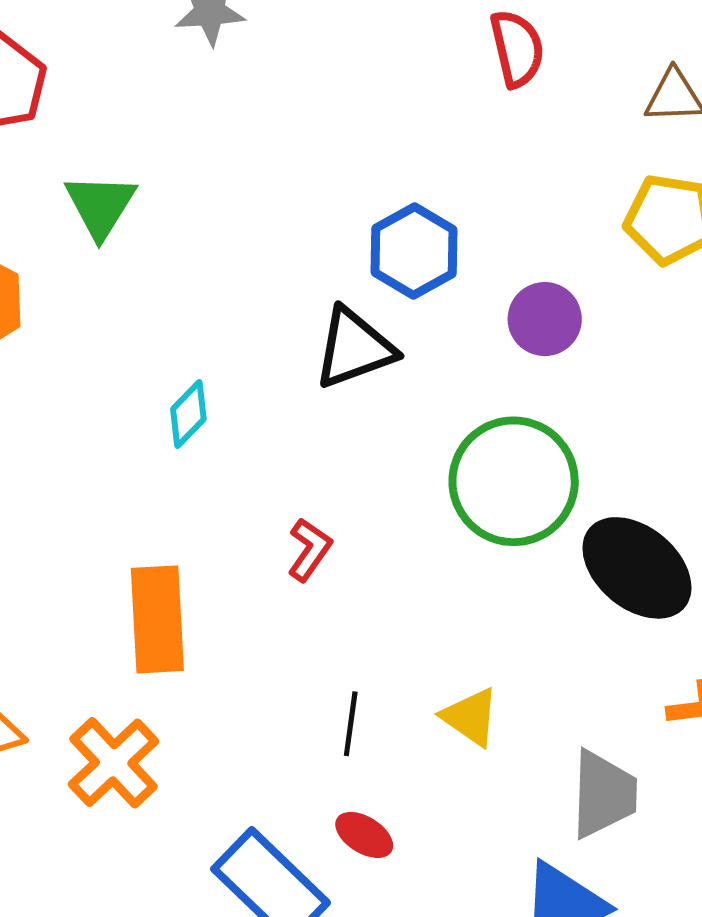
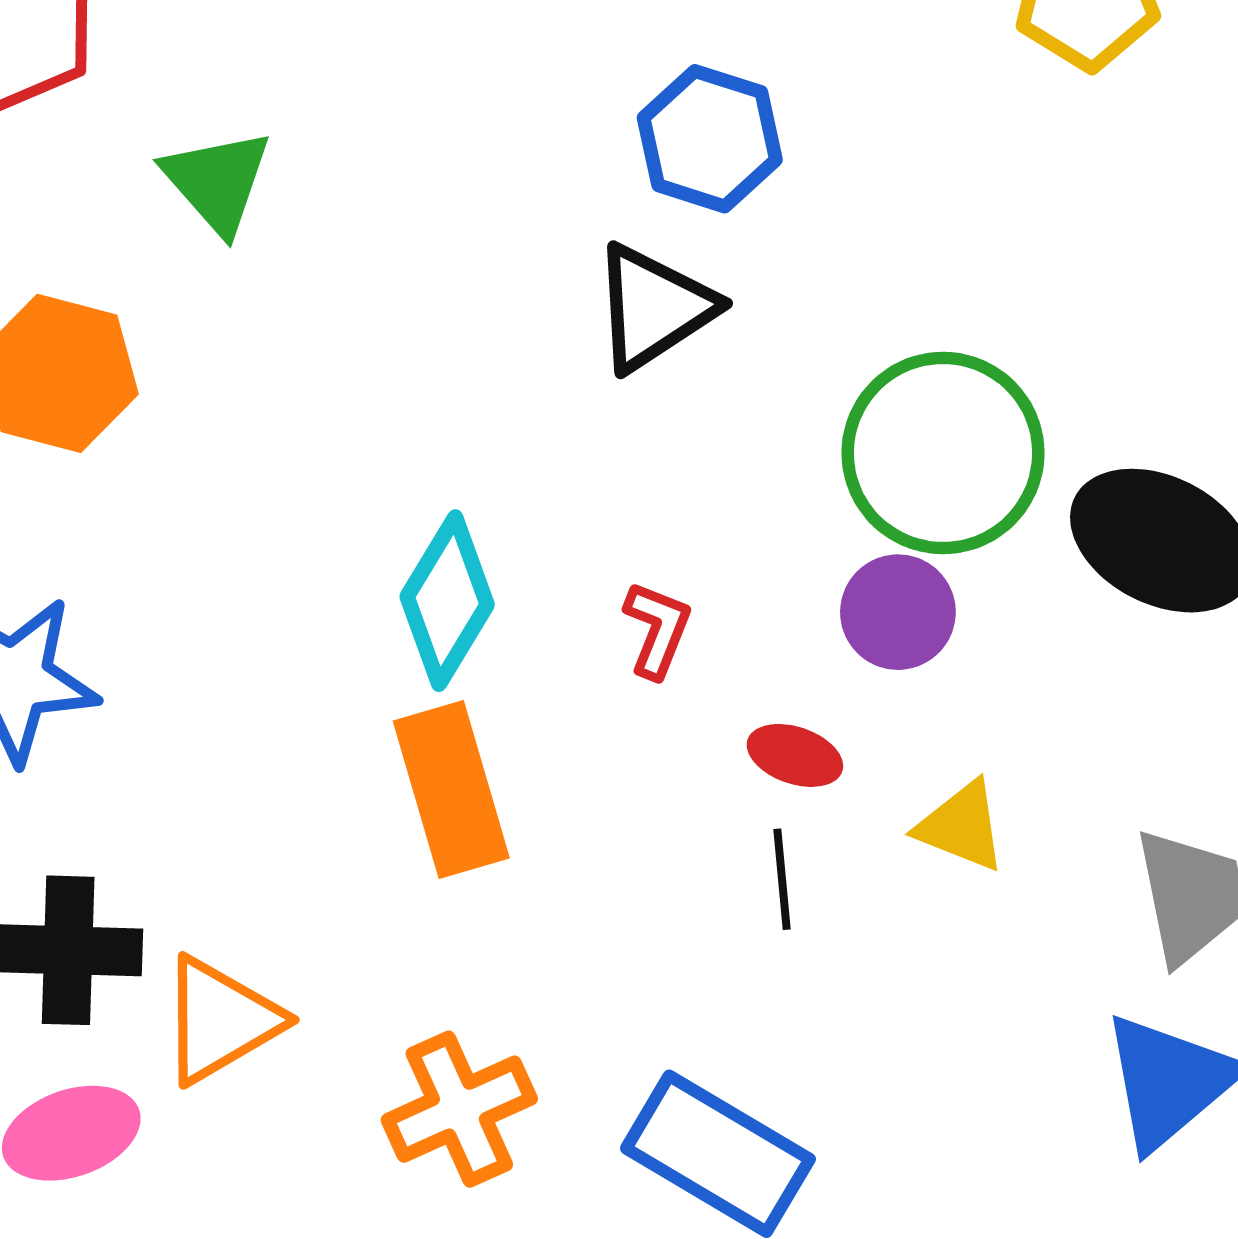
purple circle: (545, 319) -> (898, 612), moved
cyan diamond: (188, 414) -> (447, 601), moved, size x1.6
orange cross: (114, 763) -> (459, 1109), moved, turned 32
red ellipse: (364, 835) -> (795, 755), moved

